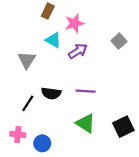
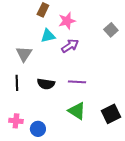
cyan triangle: (53, 40) -> (48, 36), turned -42
gray square: (119, 41) -> (111, 30), moved
black line: (28, 103) -> (17, 83), moved, turned -35

